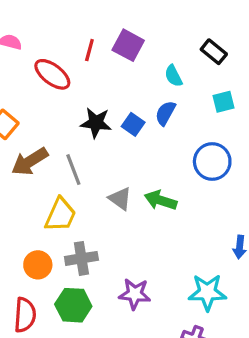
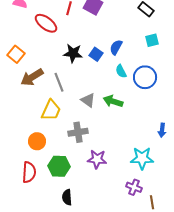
cyan semicircle: (173, 76) -> (121, 71), moved
gray cross: (81, 258) -> (78, 132), moved

